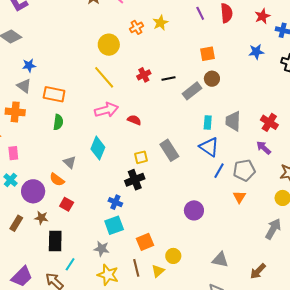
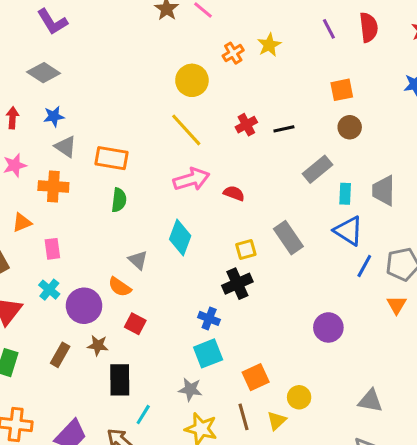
blue star: (29, 65) -> (54, 116), moved
gray rectangle: (192, 91) -> (317, 169), moved

